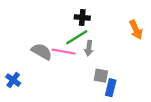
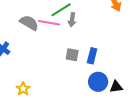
gray square: (101, 76) -> (72, 55), moved

